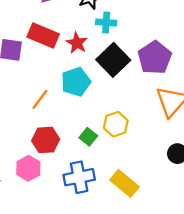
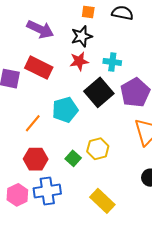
cyan cross: (106, 23) -> (112, 62), moved
red star: (77, 43) -> (79, 61), moved, turned 30
pink hexagon: (28, 168) -> (17, 195), moved
blue cross: (79, 177) -> (47, 191), moved

